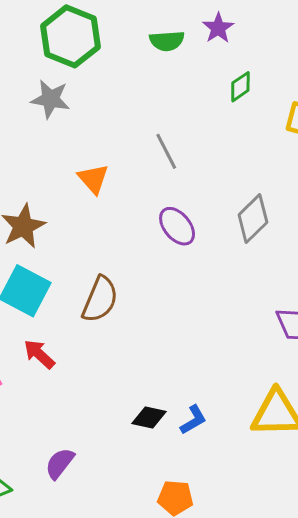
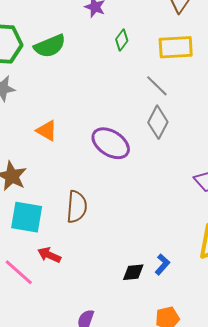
green semicircle: (167, 41) -> (50, 46), moved, size x1.4
gray line: (166, 151) -> (157, 86), moved
purple ellipse: (177, 226) -> (111, 143), size x1.4

